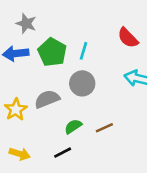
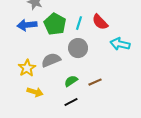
red semicircle: (128, 38) -> (100, 22), moved
black line: (63, 153) -> (71, 102), moved
yellow arrow: (20, 154) -> (35, 92), moved

